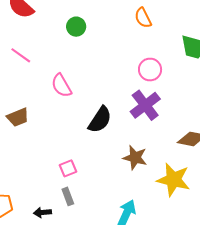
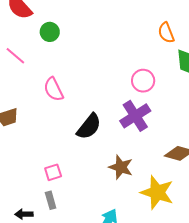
orange semicircle: (143, 18) -> (166, 33), moved
green circle: (76, 27) -> (50, 32), moved

